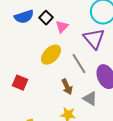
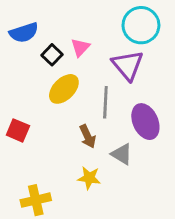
black square: (46, 18) -> (52, 55), moved
gray line: (79, 64) -> (105, 102), turned 35

